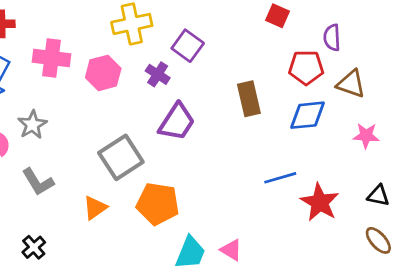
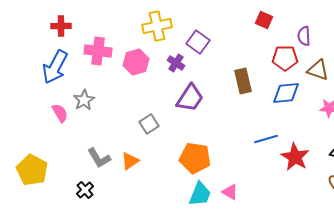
gray square: (121, 157) -> (149, 124), size x0.6
gray L-shape: (38, 182) -> (99, 158), moved
orange pentagon: (158, 204) -> (195, 158), moved

